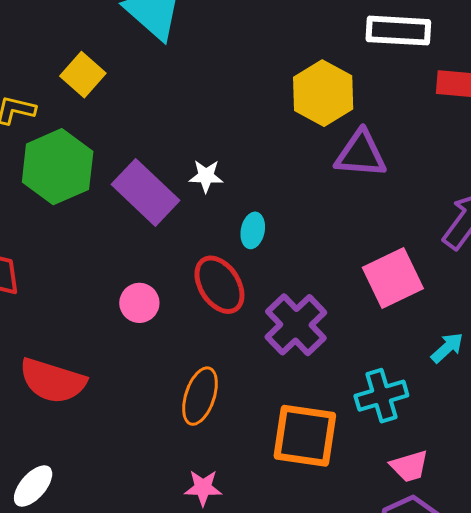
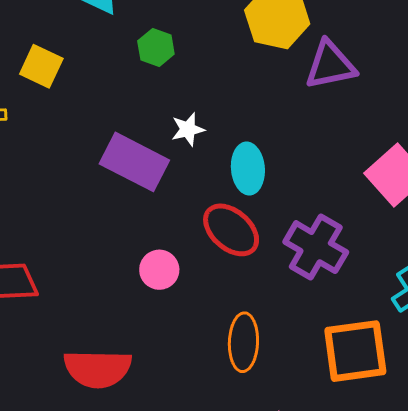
green hexagon: (58, 167) -> (156, 48), moved, size x0.5
cyan ellipse: (253, 230) -> (248, 168), size x1.4

